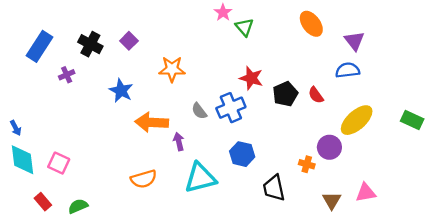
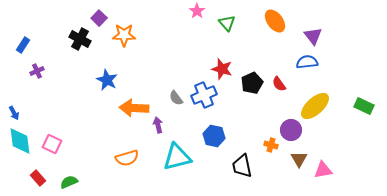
green triangle: (244, 27) -> (227, 23), moved
purple square: (129, 41) -> (99, 18), moved
blue rectangle: (39, 46) -> (23, 45), moved, size x0.6
orange star: (172, 69) -> (124, 35), moved
purple cross: (67, 75) -> (37, 71), moved
brown triangle: (332, 200) -> (299, 159), moved

